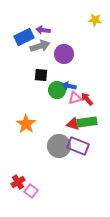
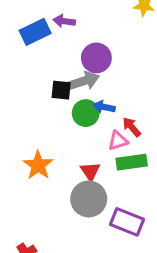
gray arrow: (40, 46) -> (84, 81), moved
pink triangle: (75, 98) -> (118, 141), moved
red triangle: (73, 124) -> (90, 171), moved, turned 40
purple rectangle: (78, 146) -> (127, 222), moved

